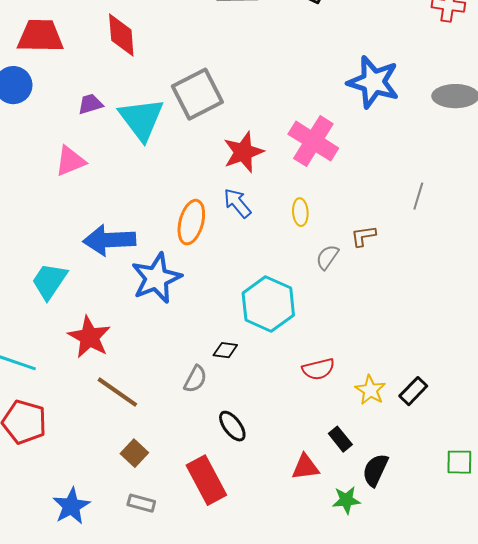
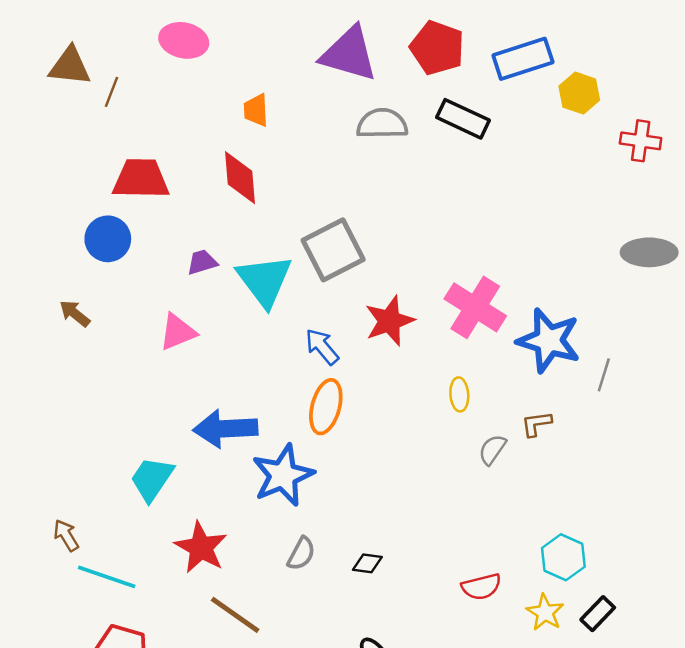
blue star: (373, 82) -> (549, 340), moved
blue arrow: (237, 203) -> (322, 347), moved
cyan hexagon: (268, 304) -> (563, 557), moved, size x0.7
gray semicircle: (195, 379) -> (301, 554), moved

